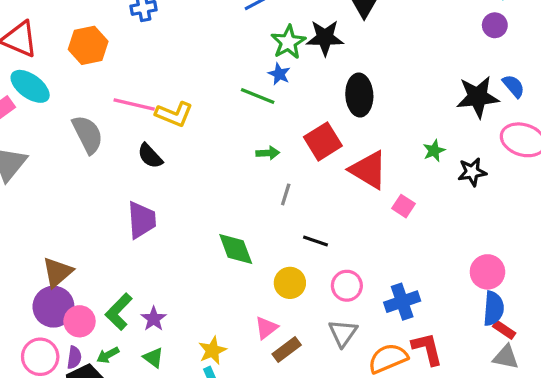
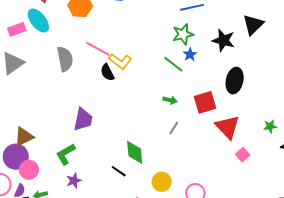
green star: (288, 42) -> (183, 34), moved
black semicircle: (150, 156) -> (107, 72), moved
black line: (316, 241) -> (119, 171), moved
green L-shape: (119, 312) -> (66, 154), moved

